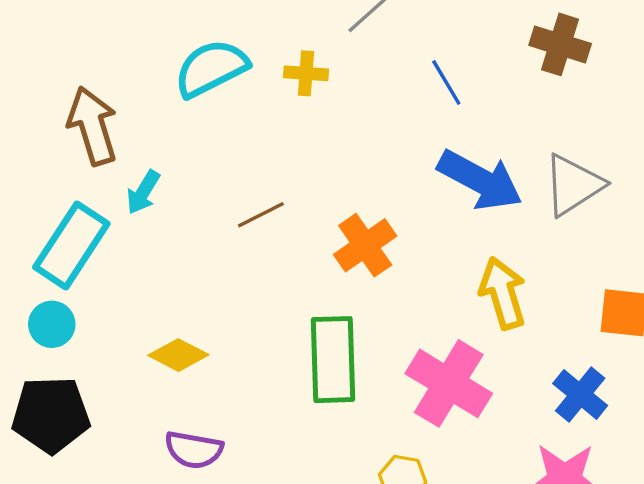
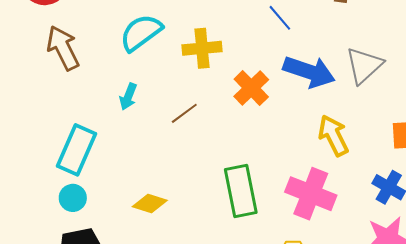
yellow cross: (306, 73) -> (202, 48), moved, size x1.5
brown arrow: (92, 126) -> (63, 48), moved
cyan arrow: (143, 192) -> (128, 97), moved
orange cross: (365, 245) -> (251, 88), moved

